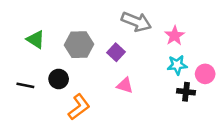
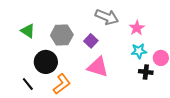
black circle: (59, 79) -> (46, 62), size x1.5
black line: (25, 85) -> (28, 84), moved, turned 40
pink triangle: (125, 85) -> (98, 67), size x1.6

